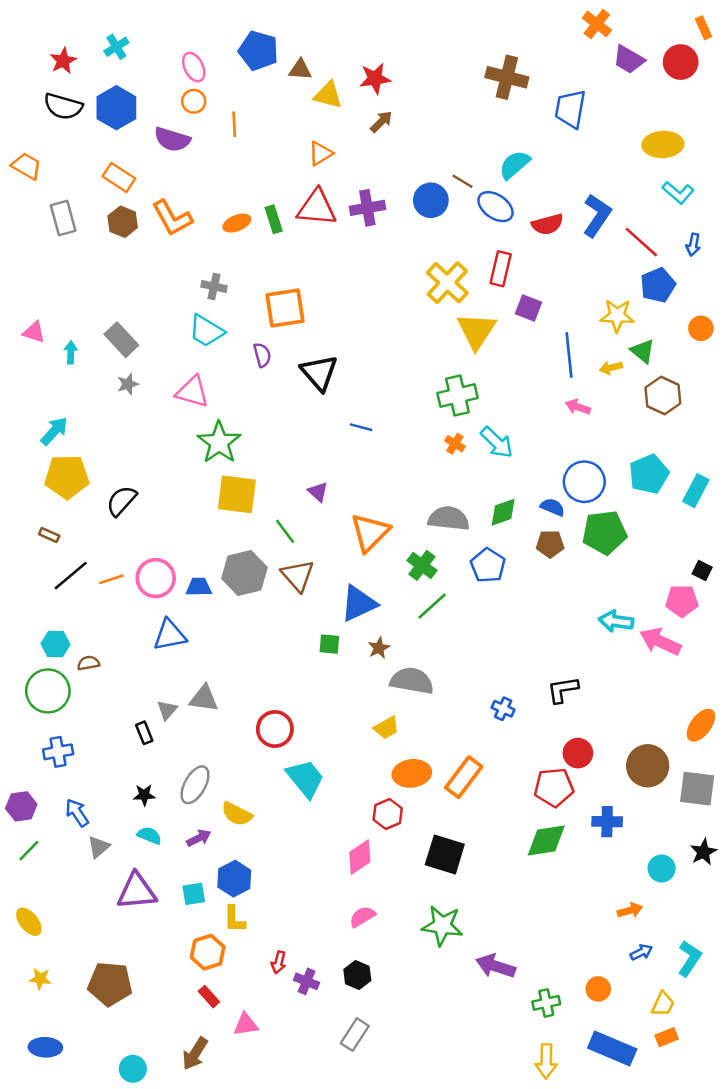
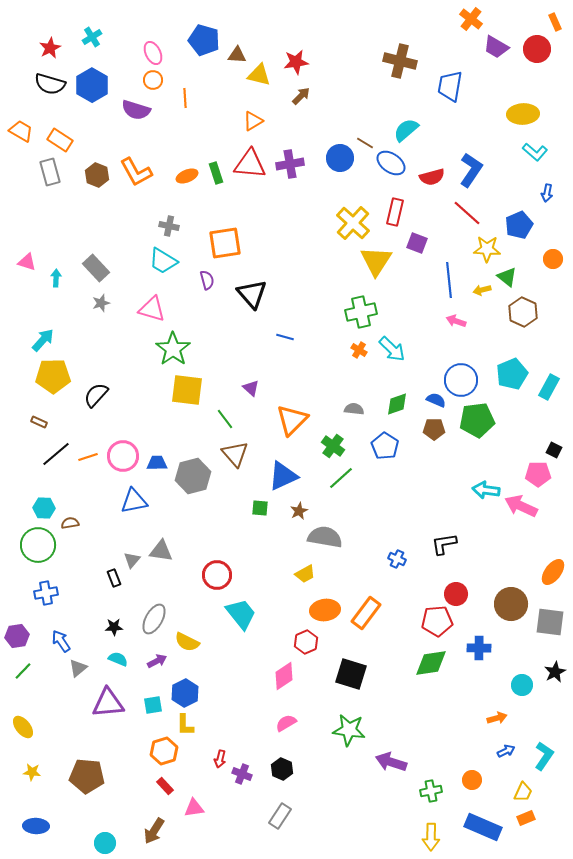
orange rectangle: (119, 177) -> (60, 140), moved
red line: (641, 242) -> (467, 213), moved
gray semicircle: (449, 519) -> (354, 409), size x0.6
gray hexagon: (244, 573) -> (193, 476), moved

